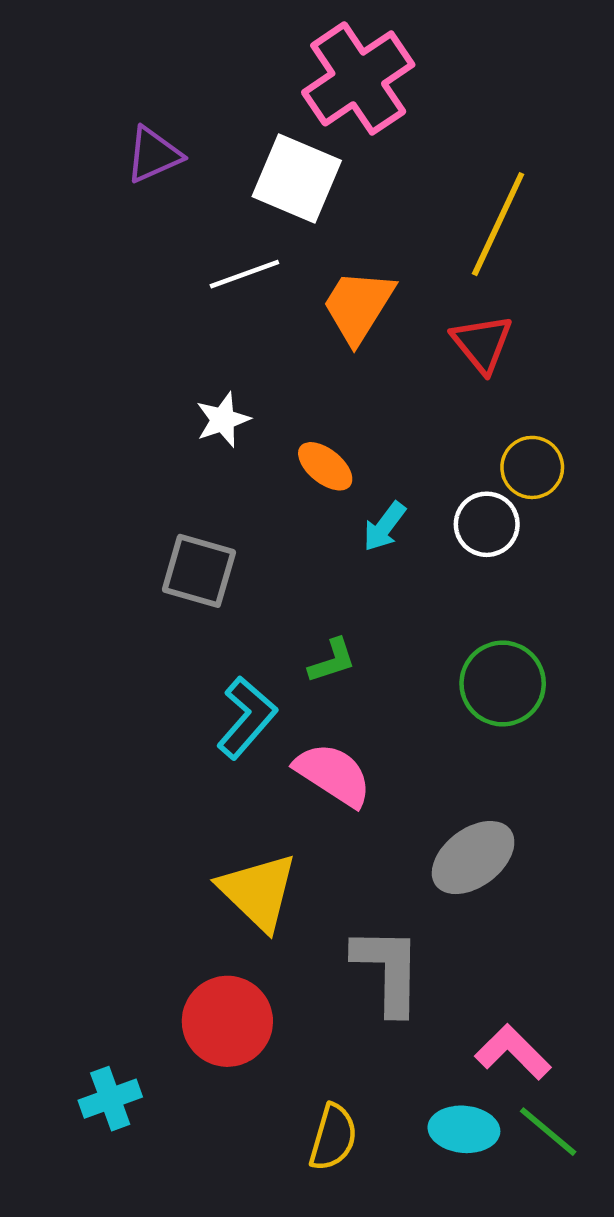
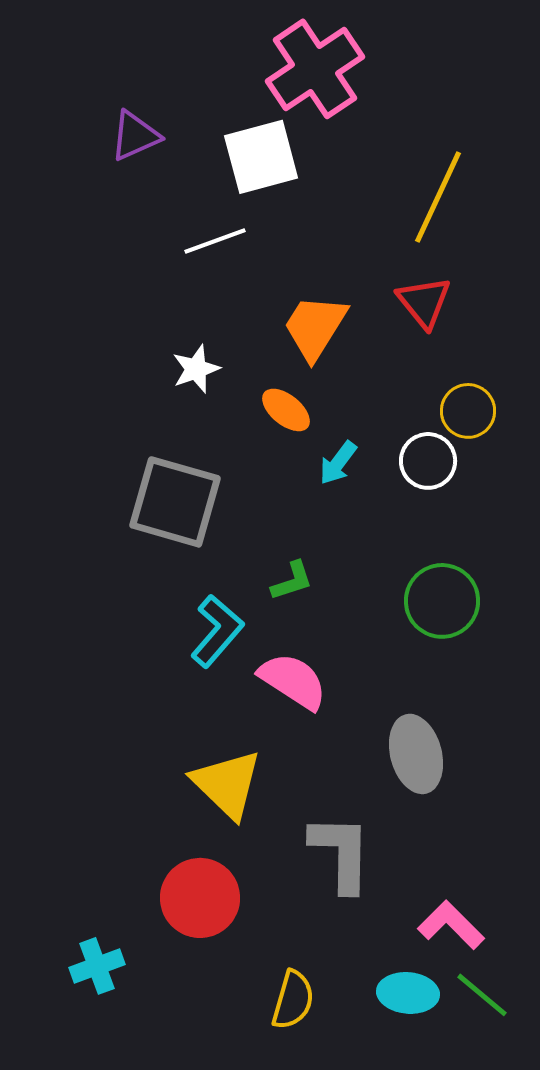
white square: (297, 179) -> (261, 157), turned -38
orange trapezoid: (358, 306) -> (315, 327), moved
gray square: (199, 571) -> (175, 502), size x1.4
gray ellipse: (473, 858) -> (416, 754), turned -68

